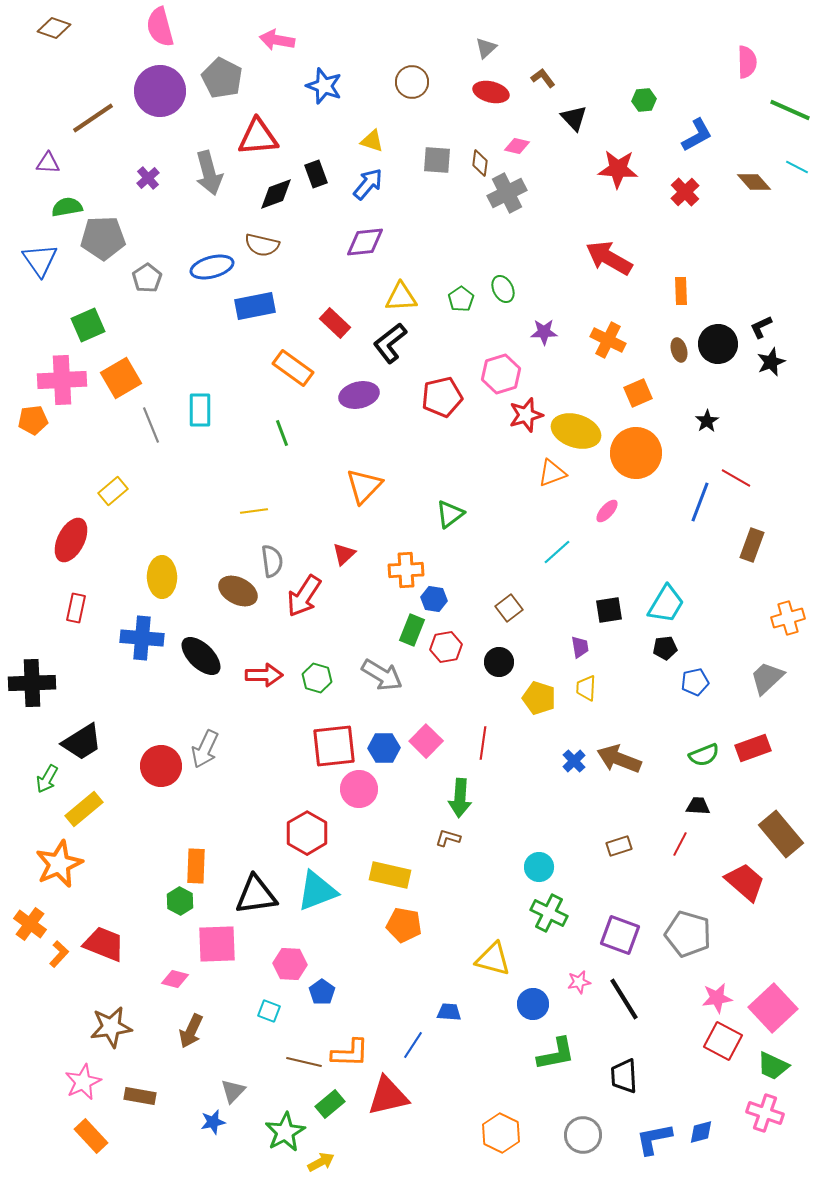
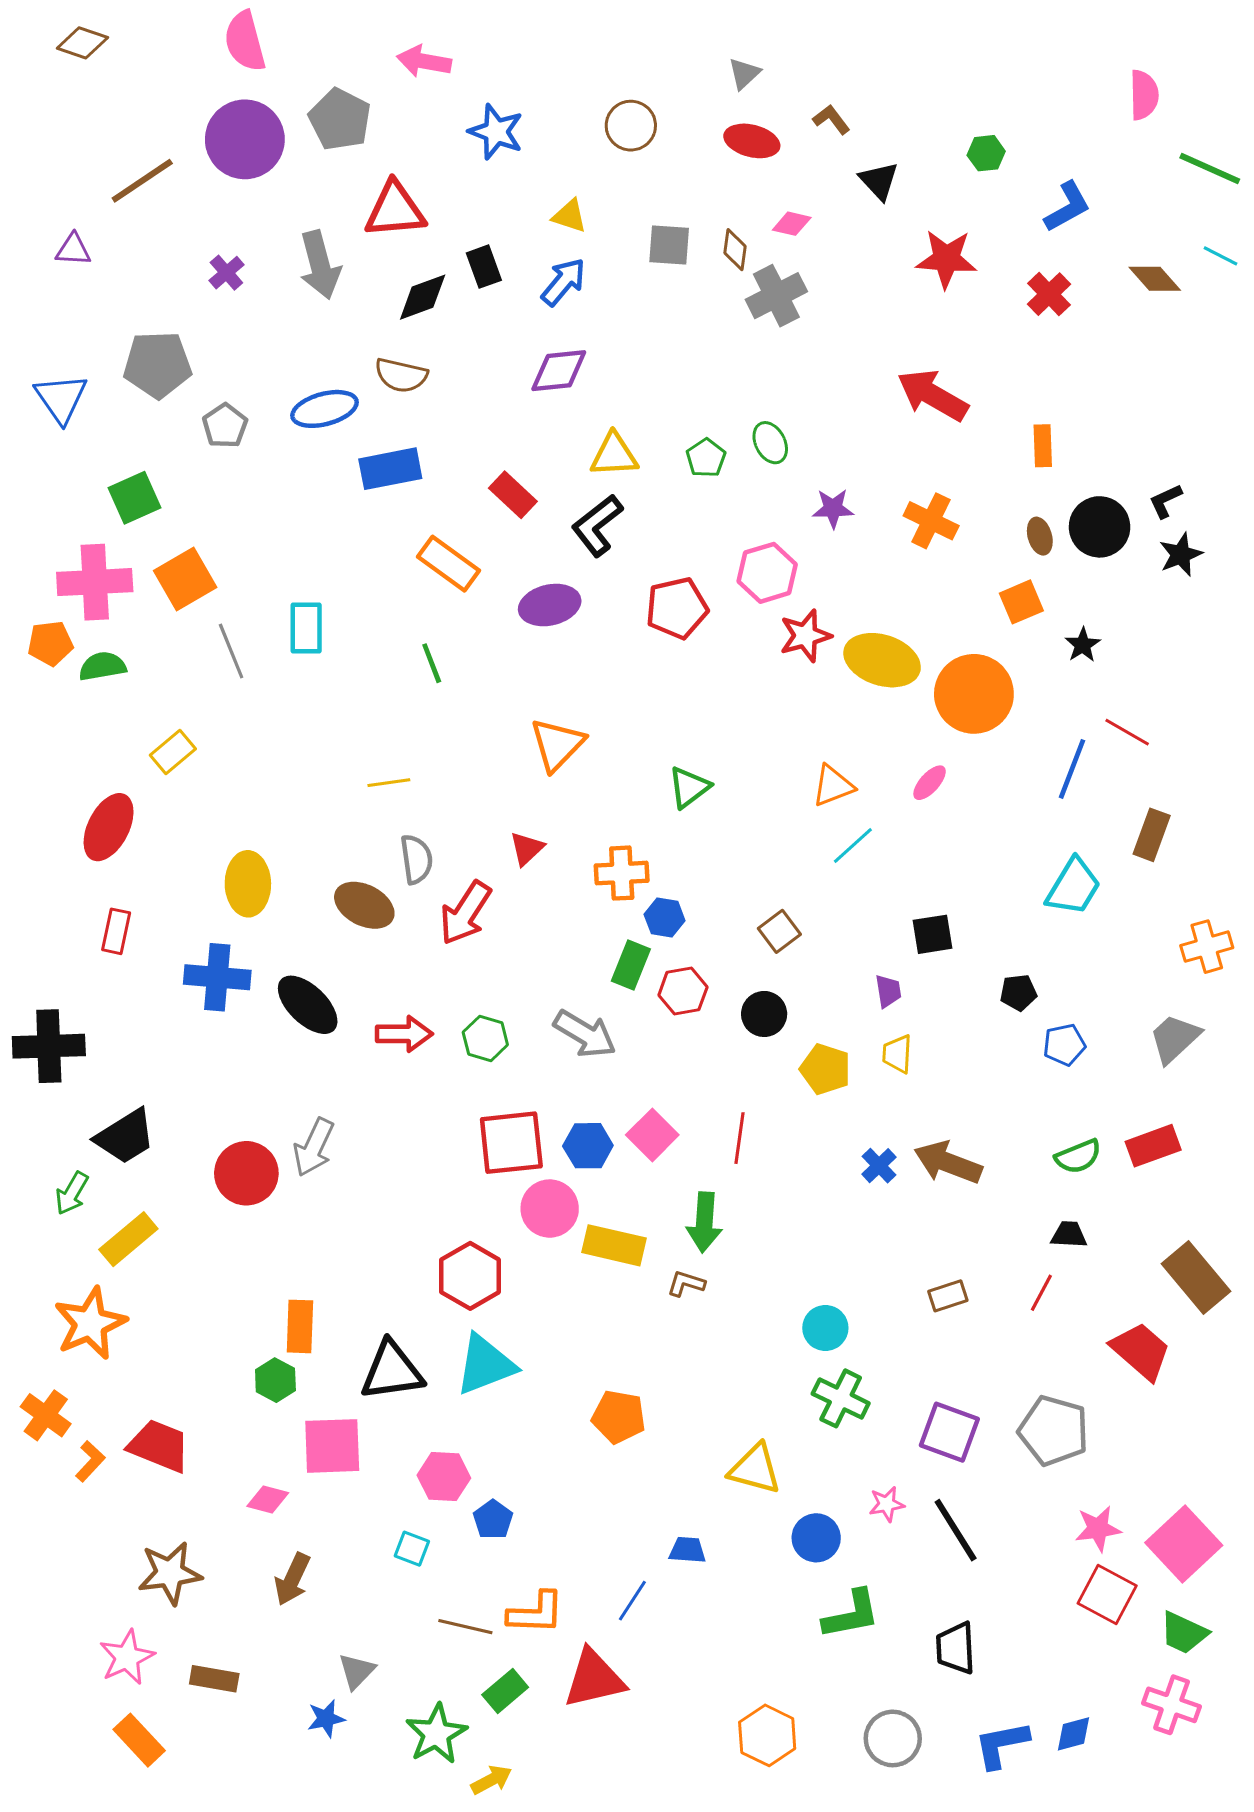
green semicircle: (67, 207) -> (102, 666), moved
orange square: (638, 393) -> (1021, 602), moved
orange triangle: (552, 473) -> (833, 786), moved
cyan trapezoid: (666, 604) -> (1073, 887), moved
yellow rectangle: (390, 875) -> (614, 1245), moved

